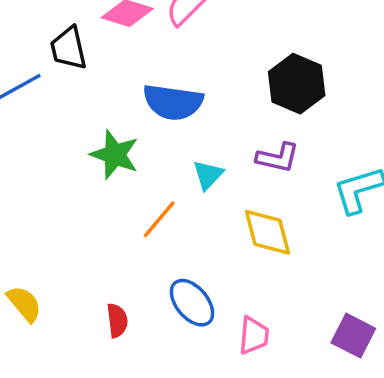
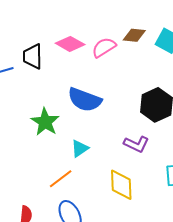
cyan triangle: (208, 175) -> (80, 148), moved
orange line: (159, 219) -> (61, 179), moved

